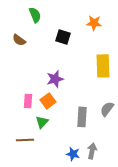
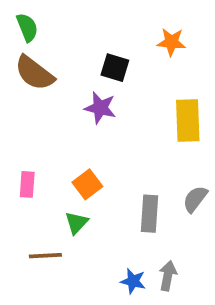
green semicircle: (35, 15) -> (27, 27), moved
brown semicircle: (19, 40) -> (34, 73), size x1.6
purple star: (55, 79) -> (100, 108), moved, turned 30
pink rectangle: (28, 101) -> (27, 184), moved

